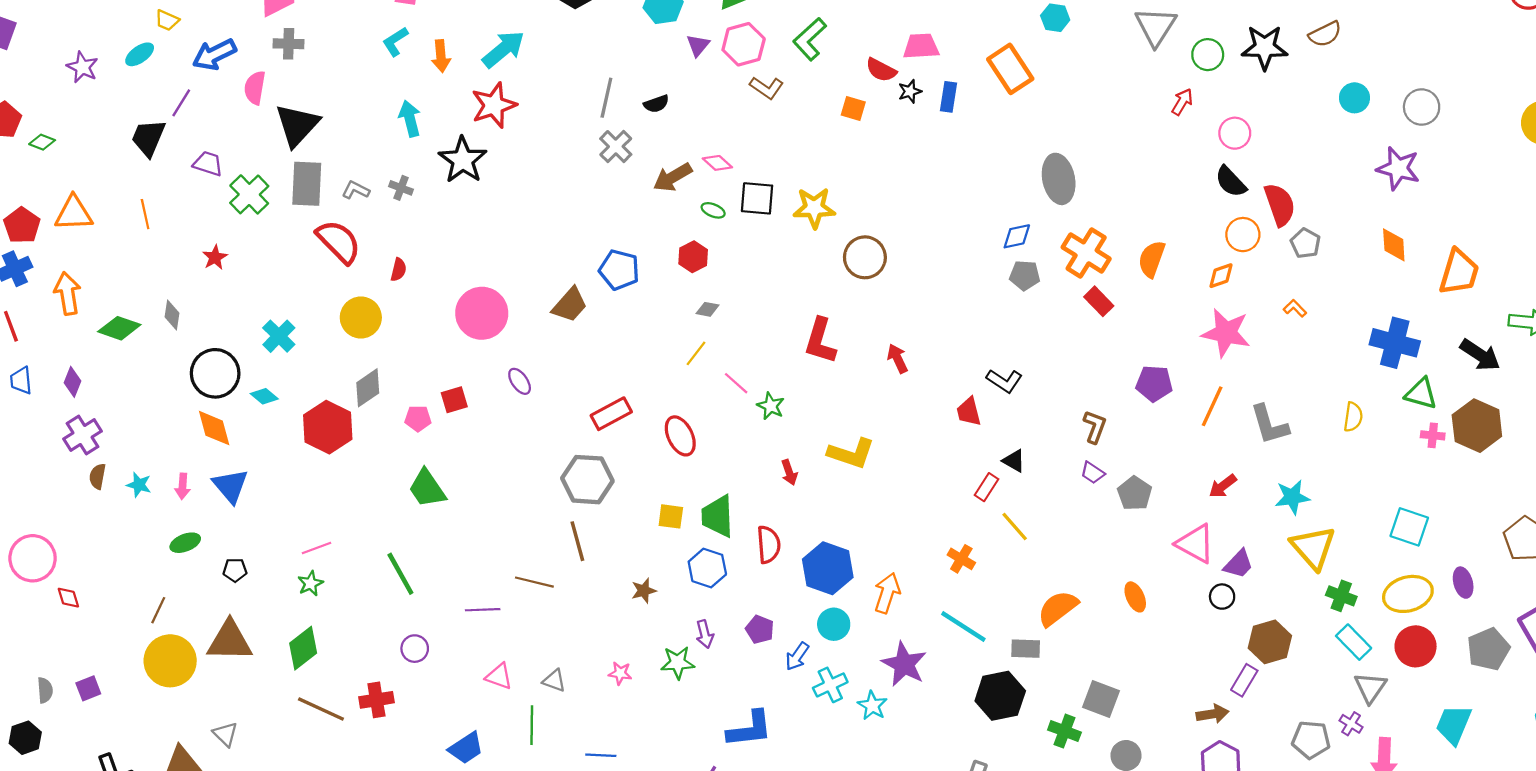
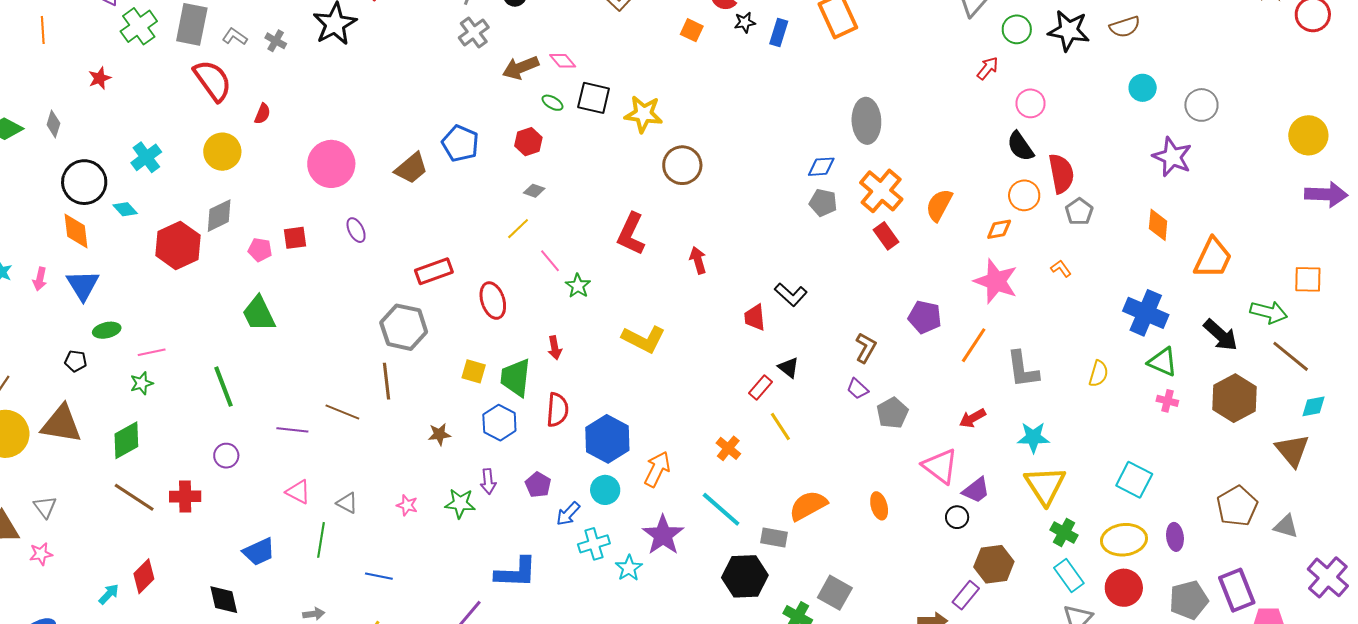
brown hexagon: (1477, 426) -> (1234, 398), moved
red arrow: (789, 472) -> (555, 348), moved
green ellipse: (185, 543) -> (107, 330), moved

